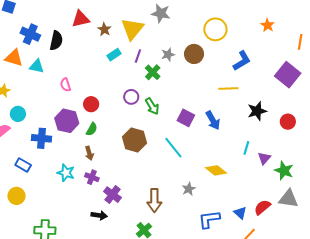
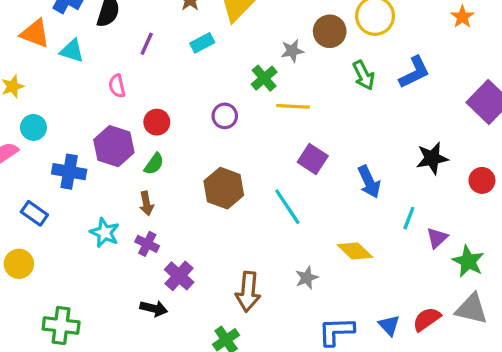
brown circle: (194, 54) -> (330, 31), moved
purple line: (138, 56) -> (147, 44), moved
yellow line: (228, 89) -> (293, 106), moved
green arrow: (152, 106) -> (364, 75), moved
blue arrow: (213, 120) -> (369, 182), moved

